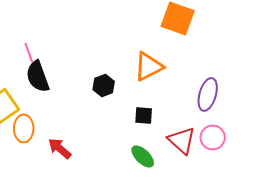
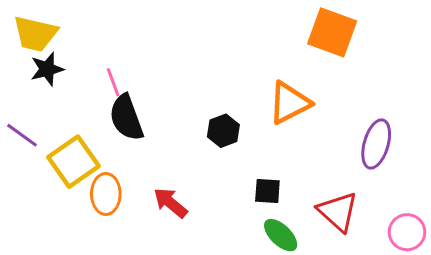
black square: (144, 115) -> (267, 191), moved
pink circle: (213, 137) -> (407, 232), moved
red arrow: (60, 148) -> (170, 203), moved

